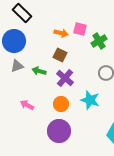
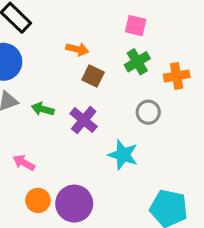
pink square: (80, 29) -> (136, 26), moved
brown square: (60, 55) -> (93, 76), moved
orange circle: (61, 104) -> (38, 200), moved

